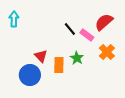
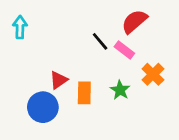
red semicircle: (104, 22) -> (134, 21), moved
red triangle: (41, 56) -> (59, 80), turned 40
green star: (77, 58) -> (120, 90), moved

